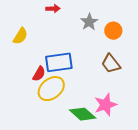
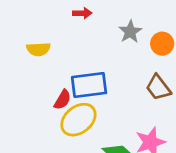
yellow semicircle: (20, 36) -> (38, 49), turned 54

